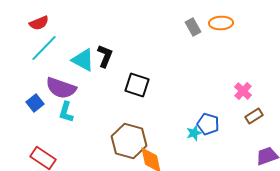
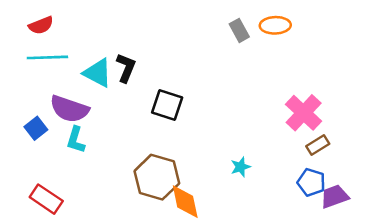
cyan line: (44, 48) -> (47, 57), turned 44
pink cross: (243, 91) -> (304, 113), size x1.6
blue pentagon: (208, 124) -> (311, 182), moved

